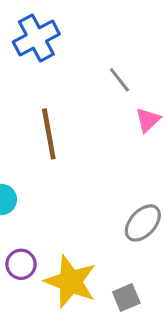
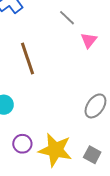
gray square: (126, 297) -> (92, 155), turned -30

